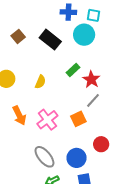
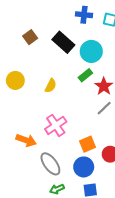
cyan circle: (84, 35) -> (91, 51), moved
orange arrow: (19, 115) -> (26, 140), moved, turned -48
orange square: (78, 119) -> (87, 144), moved

